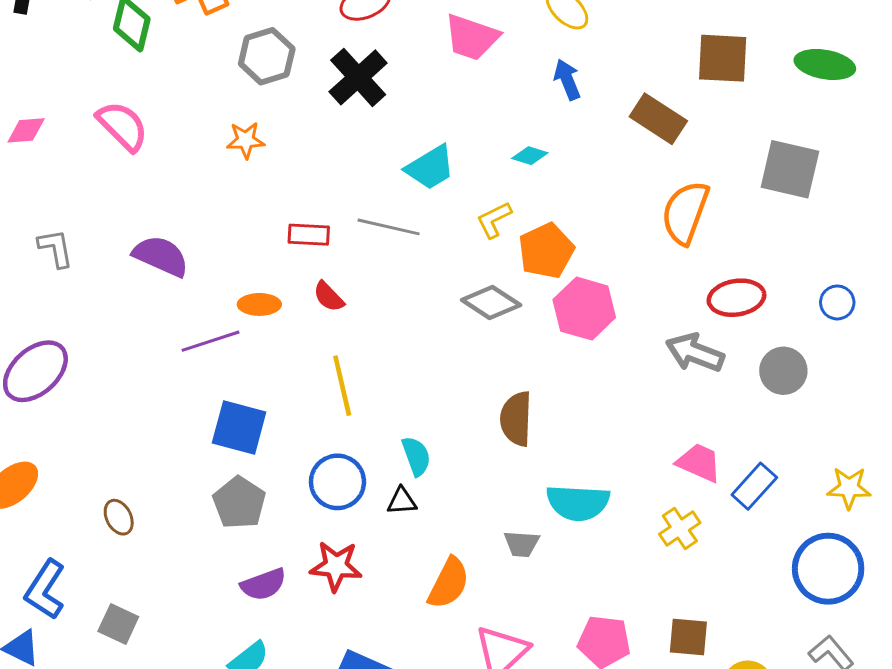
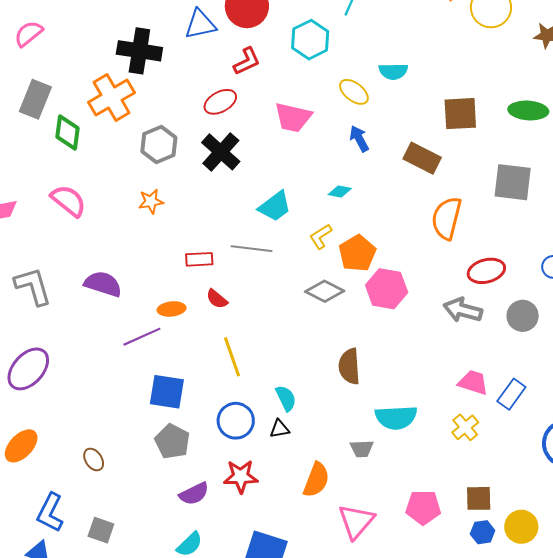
gray L-shape: (56, 248) -> (33, 286), size x1.5

